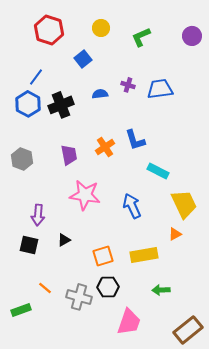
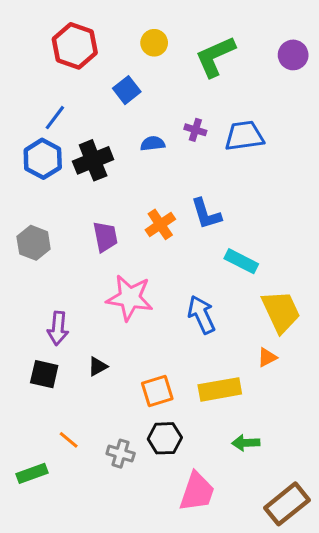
green L-shape: (141, 37) -> (215, 57), size x1.4
gray cross: (79, 297) -> (121, 454), size x0.7

